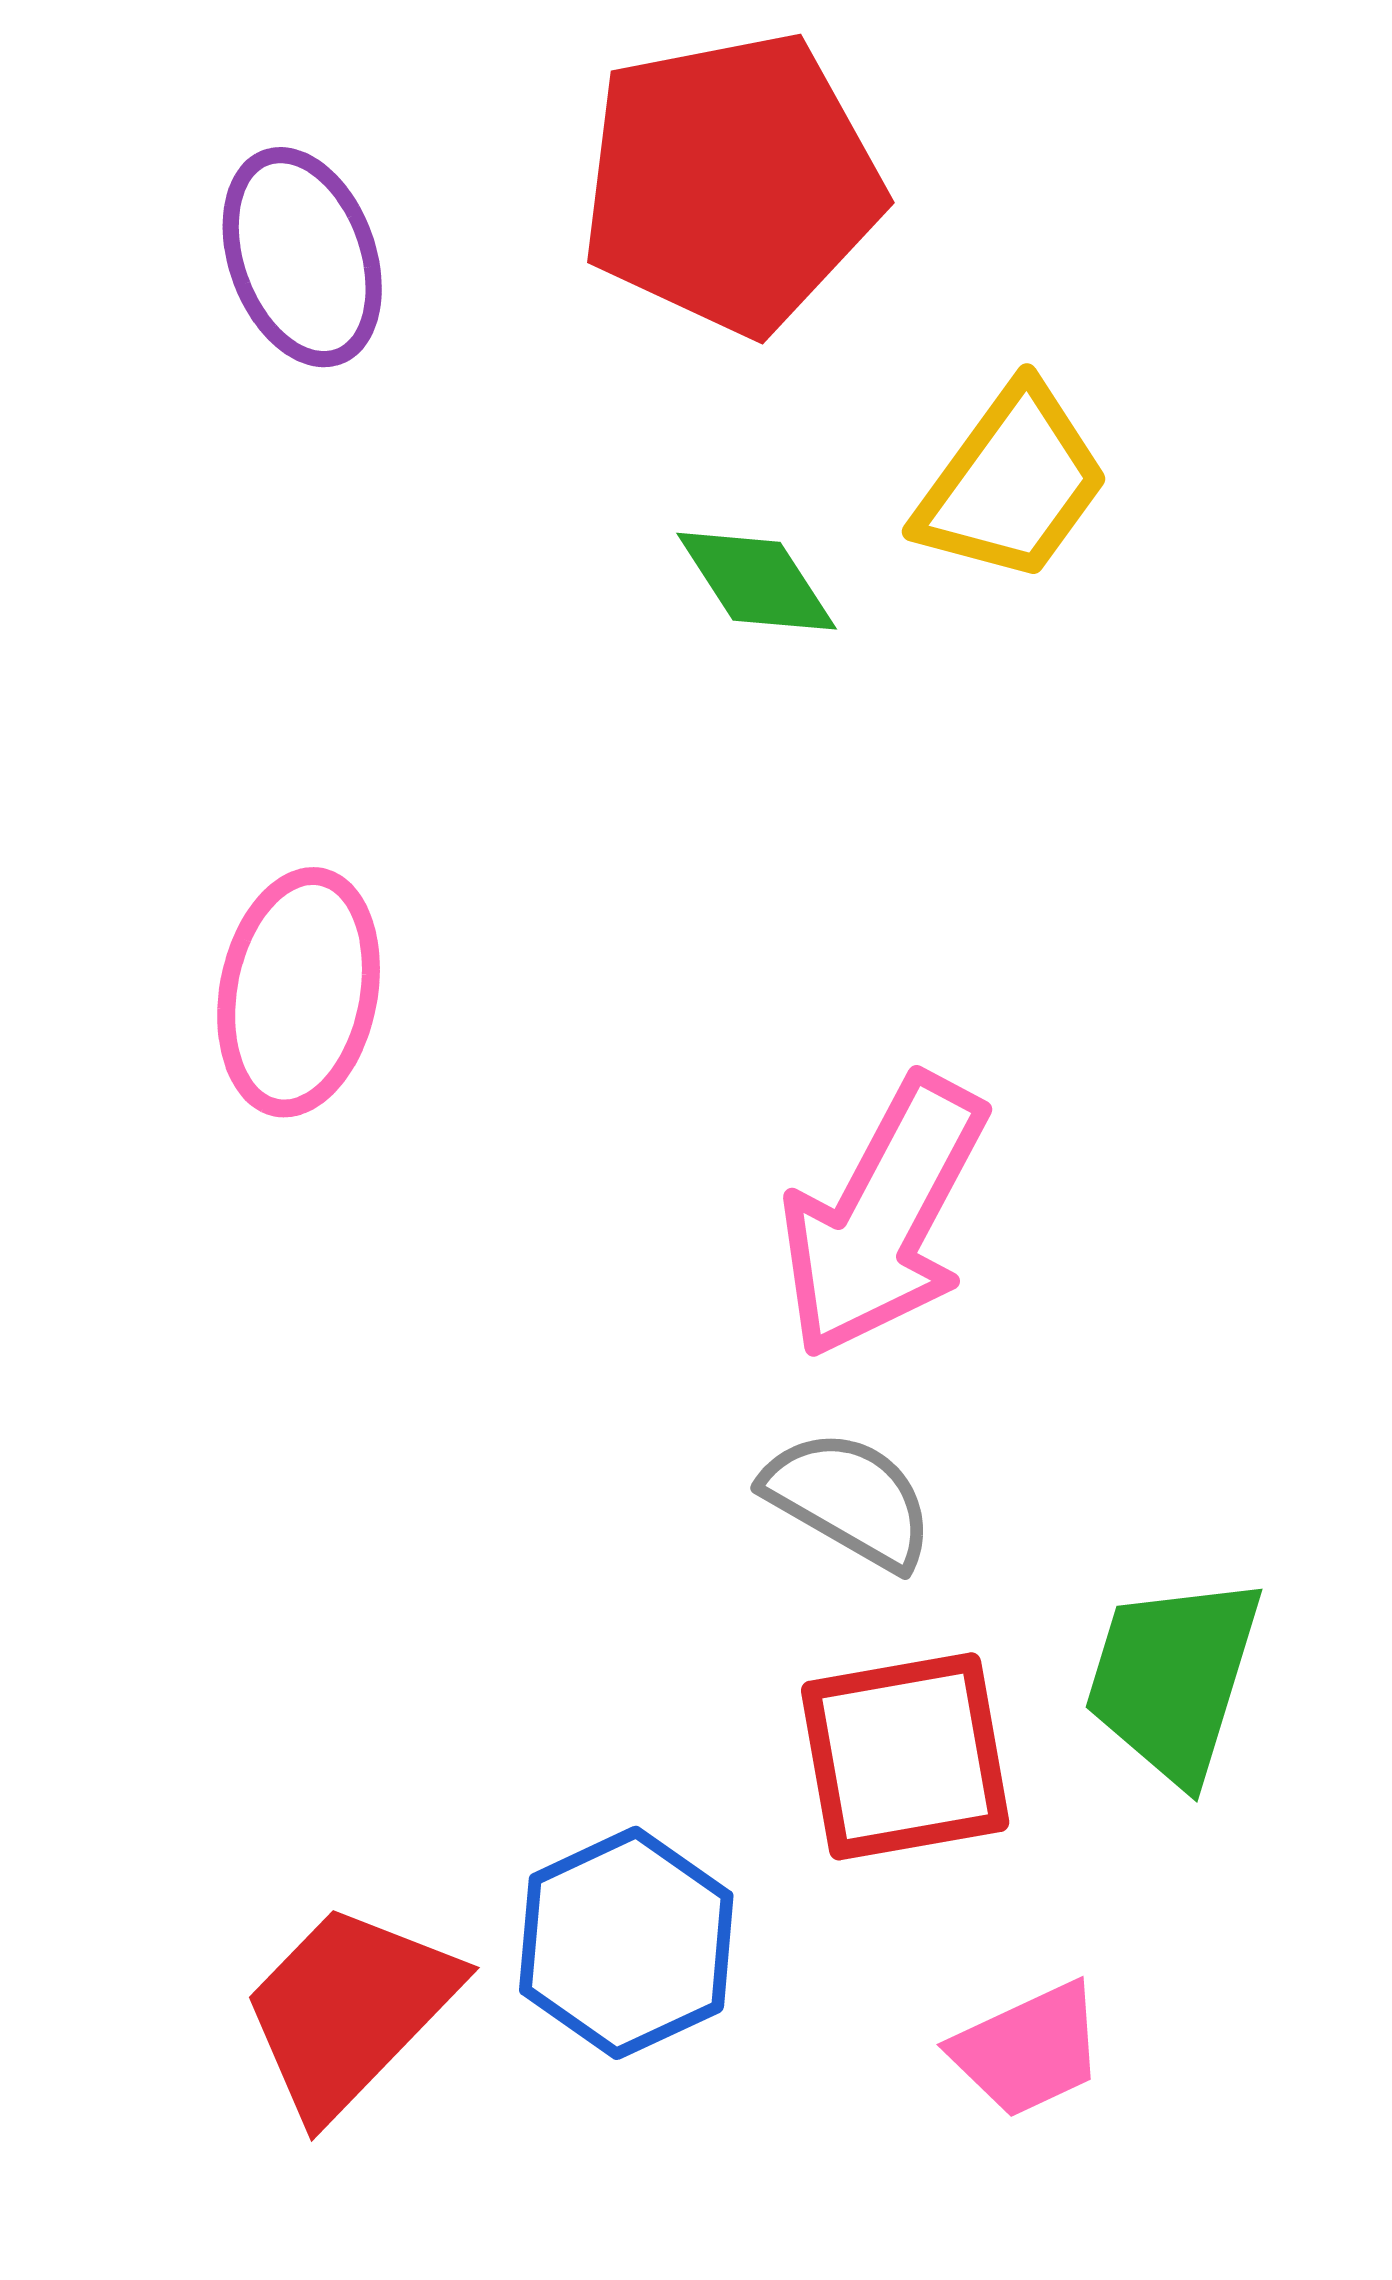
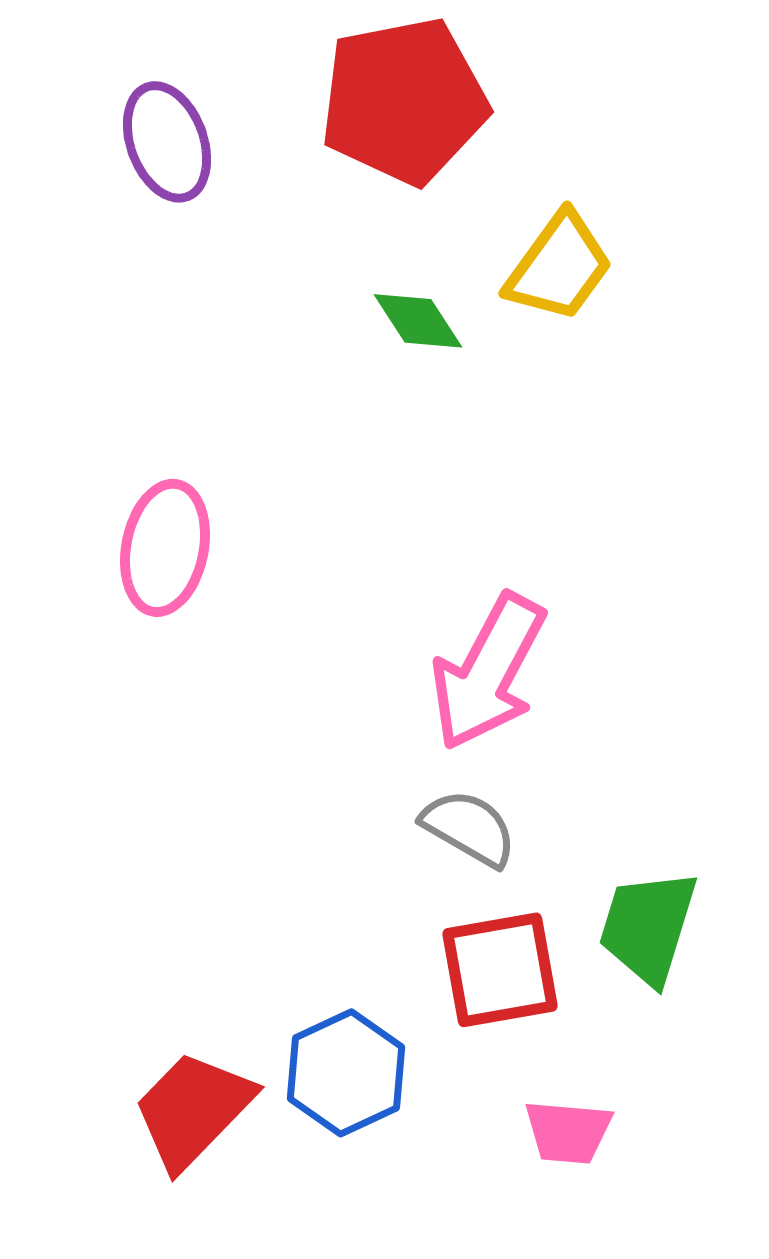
pink trapezoid: (1028, 2050) -> (568, 1132), turned 30

